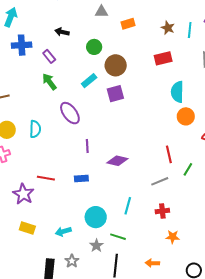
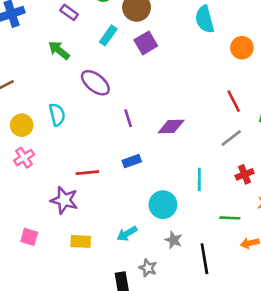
purple rectangle: (49, 56) -> (69, 12), moved
cyan semicircle: (177, 92) -> (205, 19), moved
green line: (118, 237) -> (230, 218), moved

